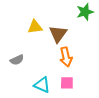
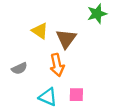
yellow triangle: (35, 27) -> (40, 31), turned 42
orange arrow: (66, 57) -> (57, 65), moved

